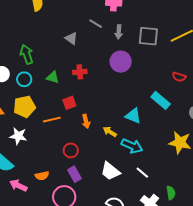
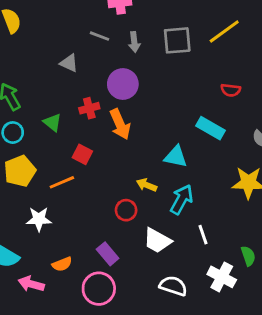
purple circle: (121, 62) -> (123, 84), moved
green triangle: (53, 77) -> (53, 122), turned 32
red square: (69, 103) -> (82, 154), turned -32
orange arrow: (86, 121) -> (120, 124), moved, size x1.5
white star: (18, 136) -> (39, 219), moved
cyan arrow: (132, 146) -> (182, 199), turned -75
red circle: (71, 150) -> (126, 210), moved
white line: (142, 173) -> (203, 235), turned 40

